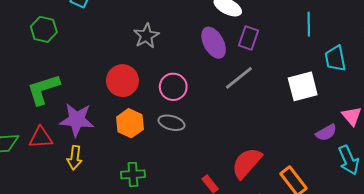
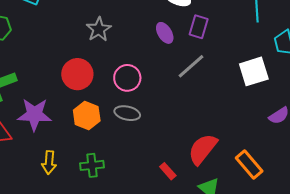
purple ellipse: (214, 43) -> (165, 33), size x0.7
yellow arrow: (75, 158) -> (49, 162), moved

